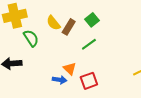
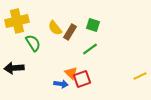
green square: (92, 20) -> (93, 25), turned -32
red square: (89, 81) -> (82, 79), moved

